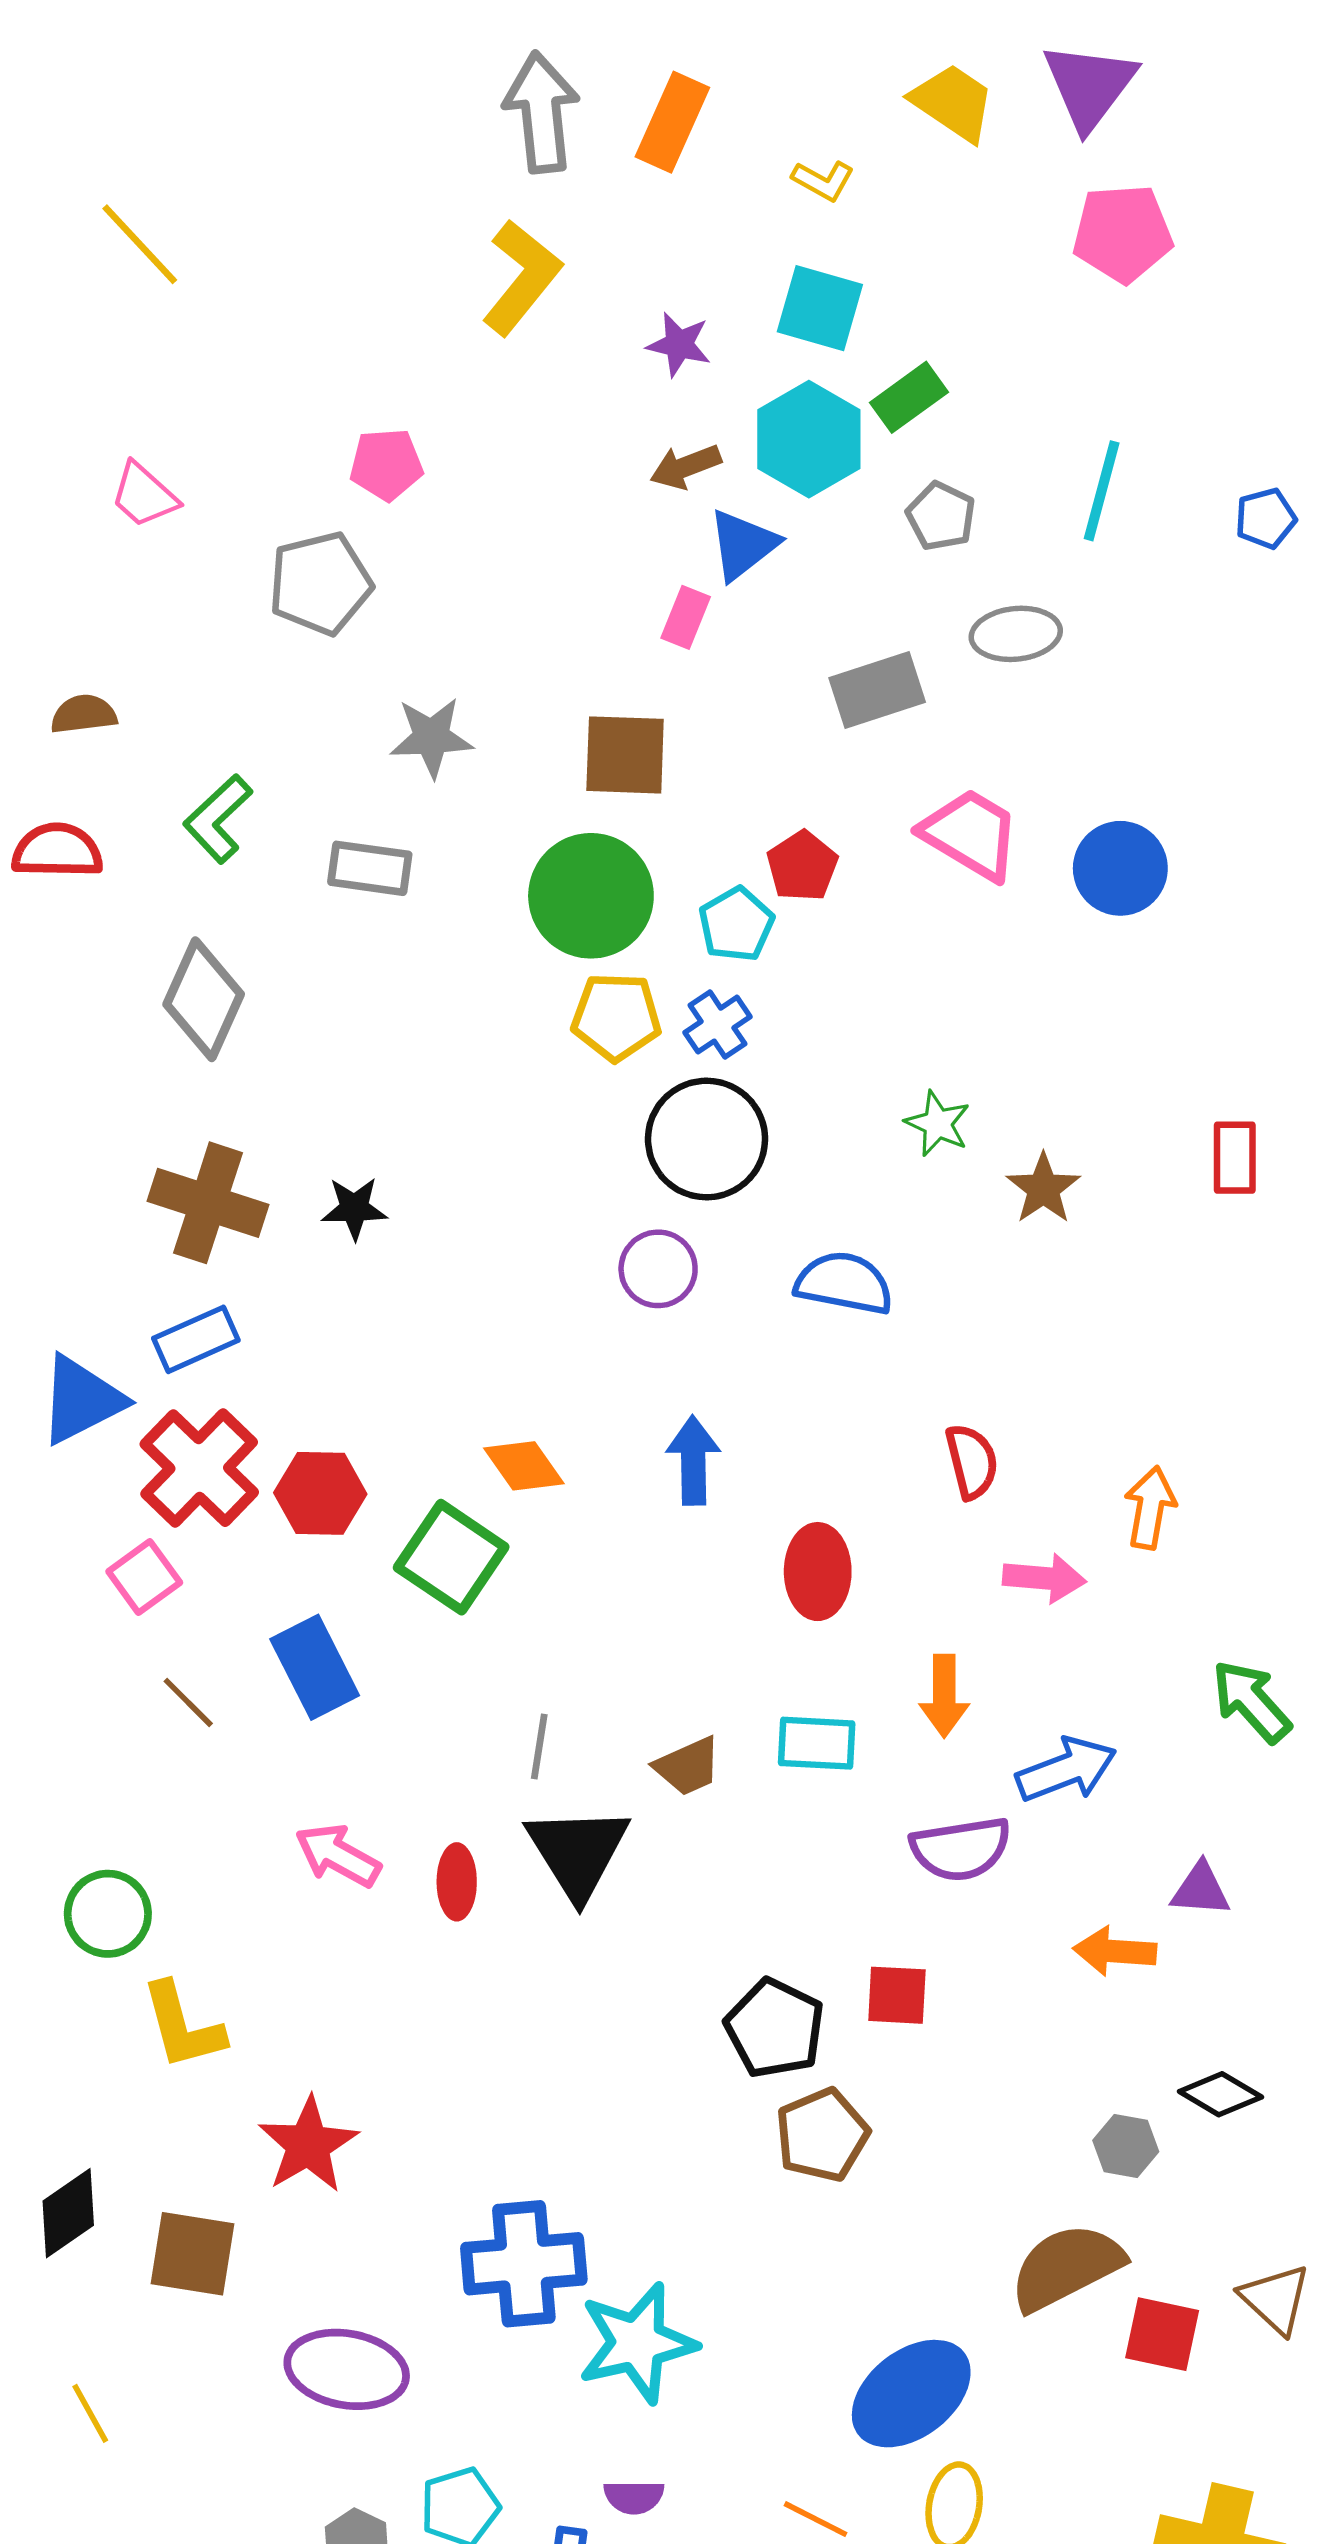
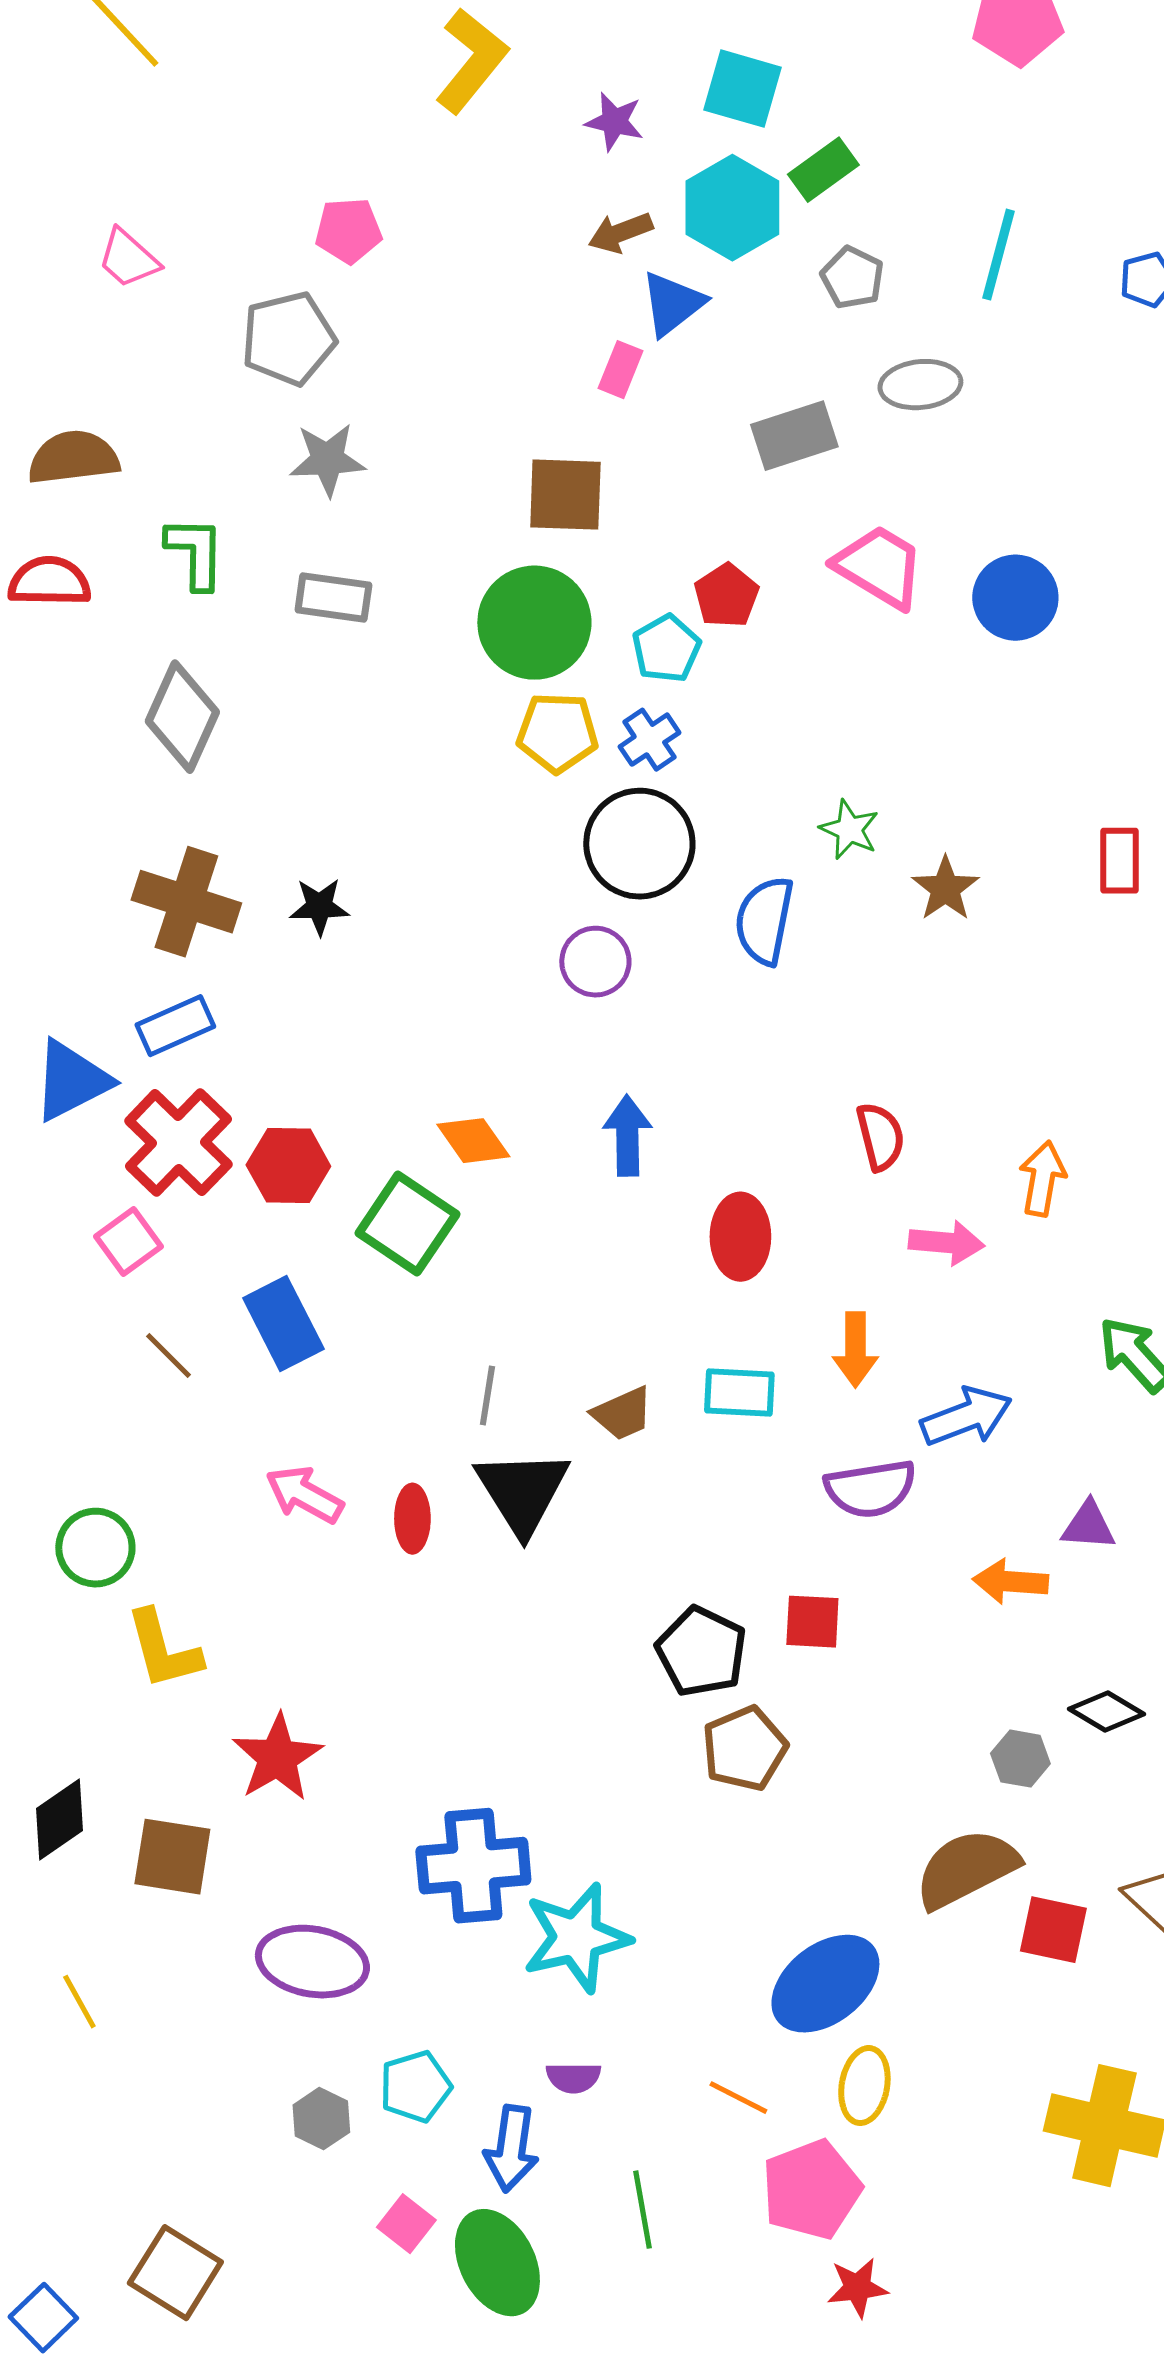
brown semicircle: (84, 714) -> (73, 458), size x1.5
gray star: (431, 737) -> (327, 460), moved
green L-shape: (218, 819) -> (195, 553), turned 134
blue semicircle: (844, 1283) -> (764, 921), moved, turned -90

